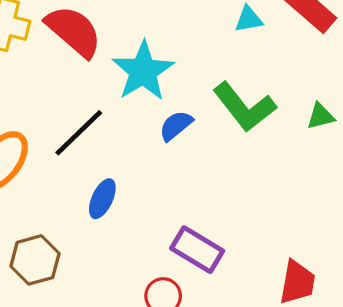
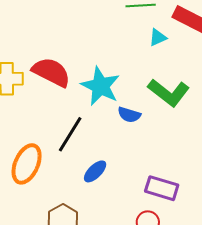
blue semicircle: (176, 126) -> (129, 115), turned -110
blue ellipse: (102, 199) -> (95, 171), turned 35

